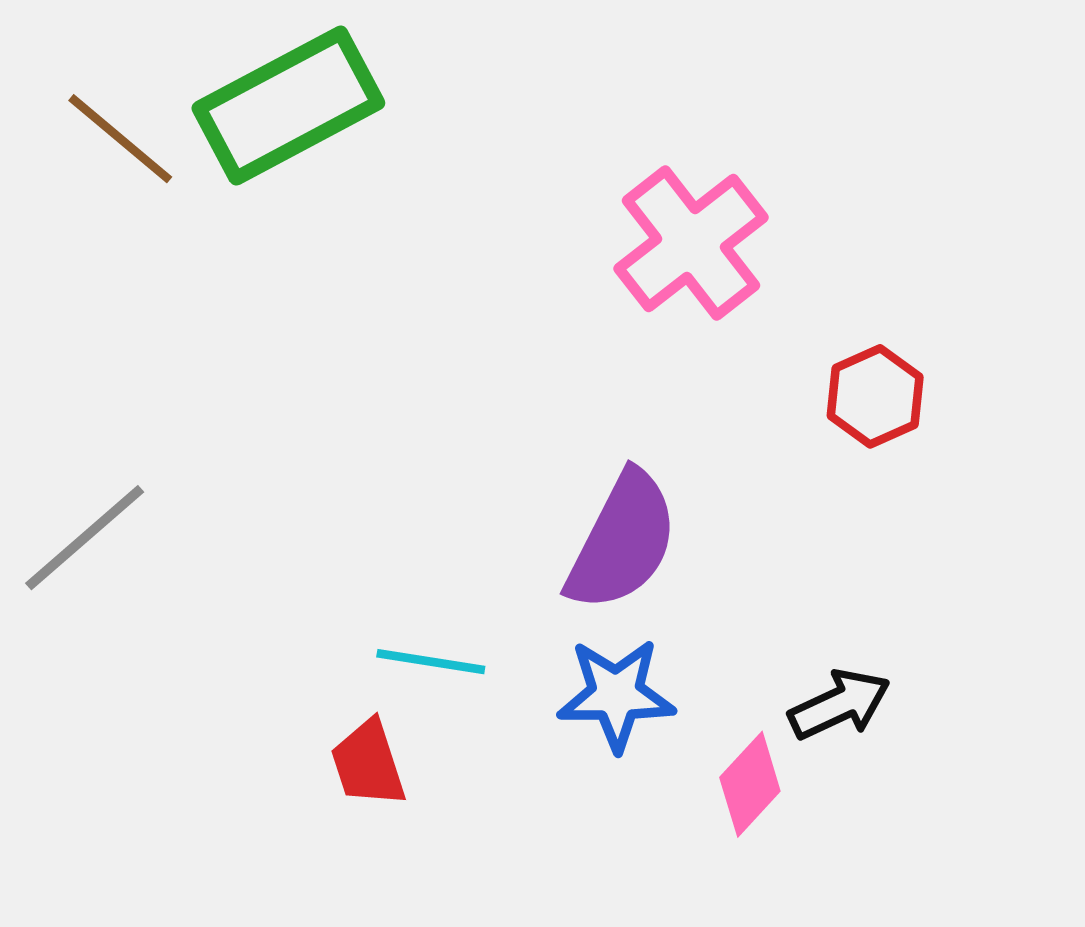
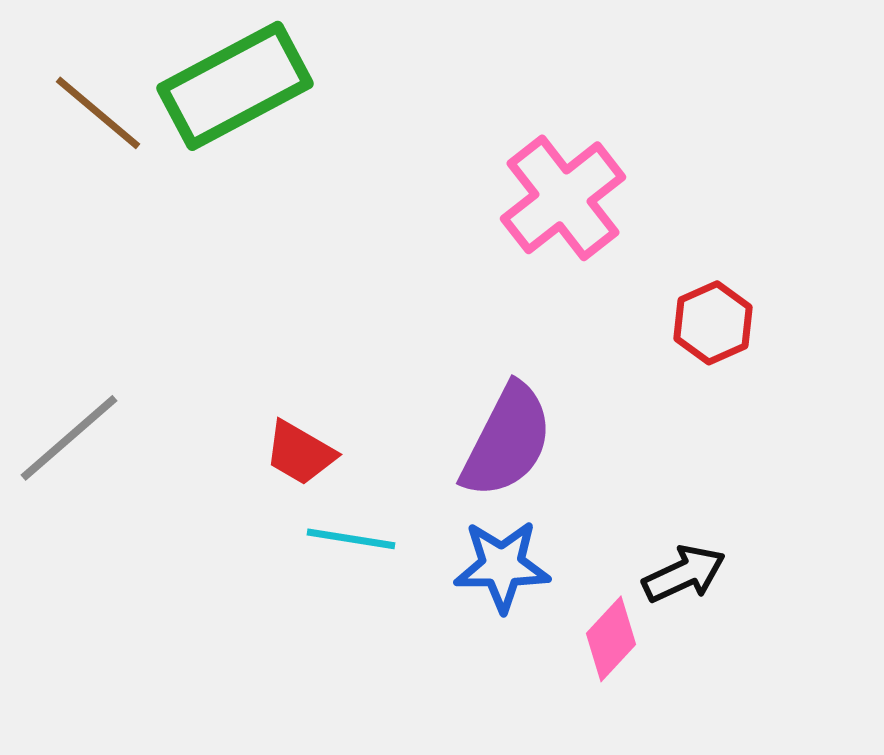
red trapezoid: (368, 763) -> (300, 453), moved, turned -42

